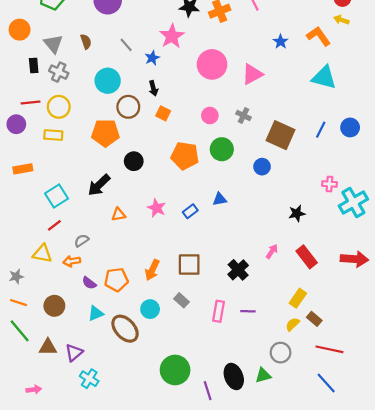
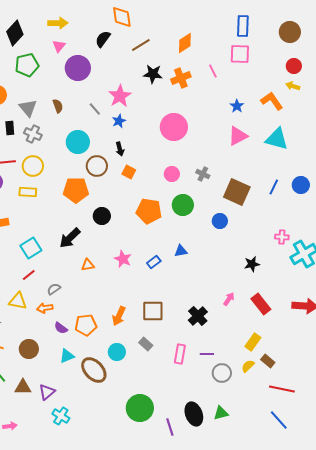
pink star: (172, 36) -> (120, 96), moved
pink triangle: (252, 74) -> (238, 136), moved
gray circle: (281, 353) -> (222, 373), moved

